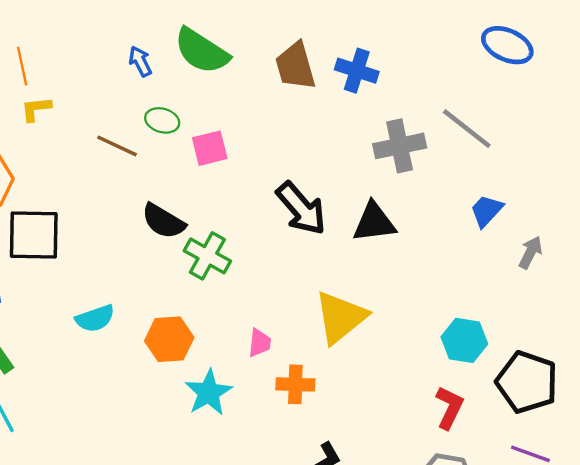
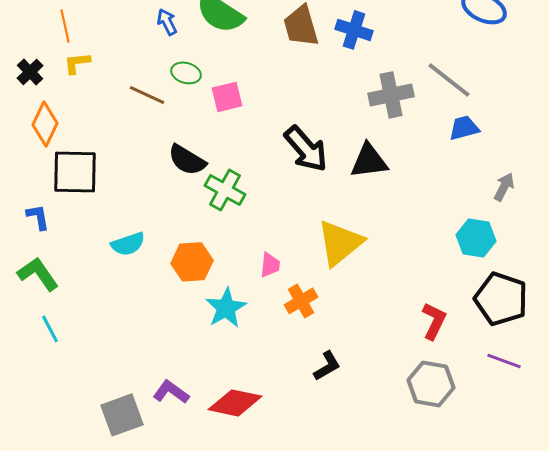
blue trapezoid: (486, 211) -> (464, 128), moved, turned 32
cyan hexagon: (464, 340) -> (476, 238), moved
orange cross: (295, 384) -> (301, 301), turned -32

